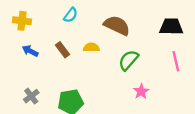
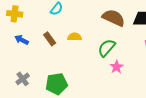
brown semicircle: (117, 25) -> (114, 18), moved
pink star: (141, 91) -> (117, 67), moved

